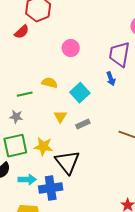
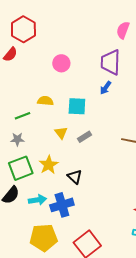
blue arrow: (111, 79) -> (106, 88), turned 64
cyan square: (80, 93) -> (77, 106), turned -36
yellow star: (43, 146) -> (49, 165), turned -30
black triangle: (67, 162) -> (75, 177), size x0.6

